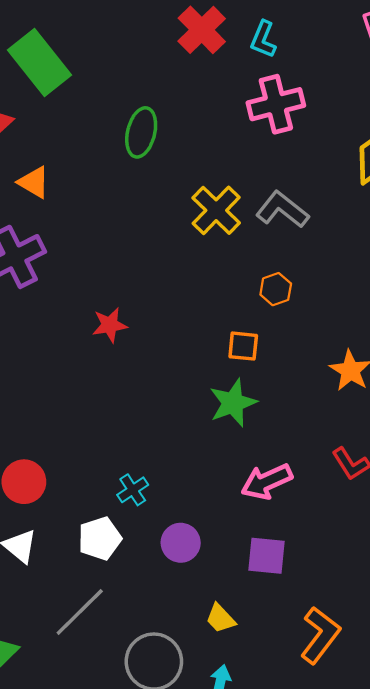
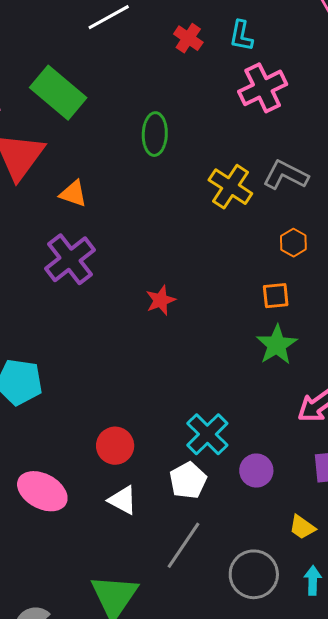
red cross: (202, 30) -> (188, 38), size x0.7
cyan cross: (133, 490) -> (207, 434), size x1.6

